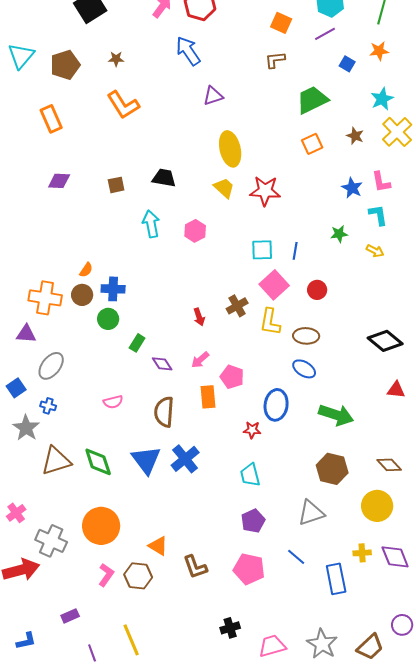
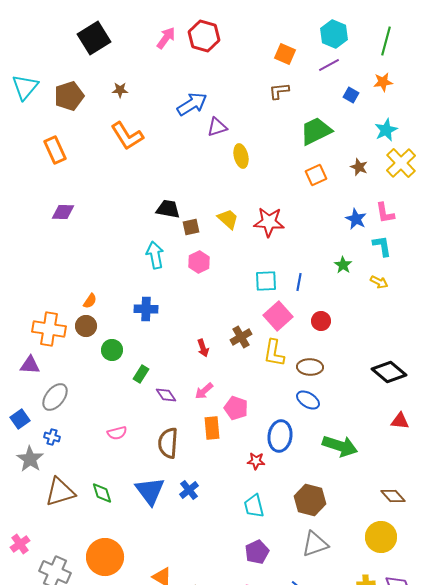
blue arrow: (188, 51) -> (192, 104), moved, turned 92
yellow ellipse: (230, 149) -> (241, 156), moved, size x0.7
brown square: (116, 185) -> (191, 227), moved
green star: (339, 234) -> (343, 265), turned -30
blue cross: (113, 289) -> (146, 309), moved
blue cross: (185, 459) -> (189, 490), size x0.7
green diamond: (98, 462) -> (102, 493), size x0.7
brown hexagon: (332, 469) -> (310, 500), moved

